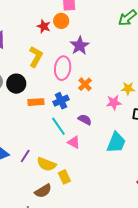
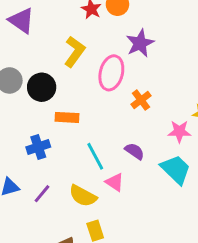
blue cross: (61, 101) -> (38, 147), moved
cyan trapezoid: (116, 143) -> (176, 169), moved, turned -75
yellow semicircle: (46, 164) -> (83, 196), moved

